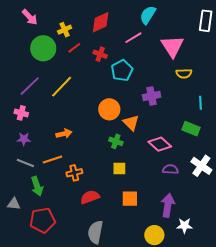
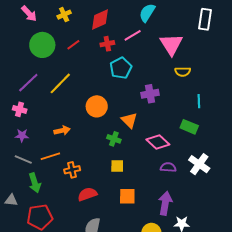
yellow cross: (65, 30) -> (64, 15), moved
red cross: (100, 54) -> (107, 44), moved, turned -32
orange circle: (109, 109) -> (97, 106), moved

